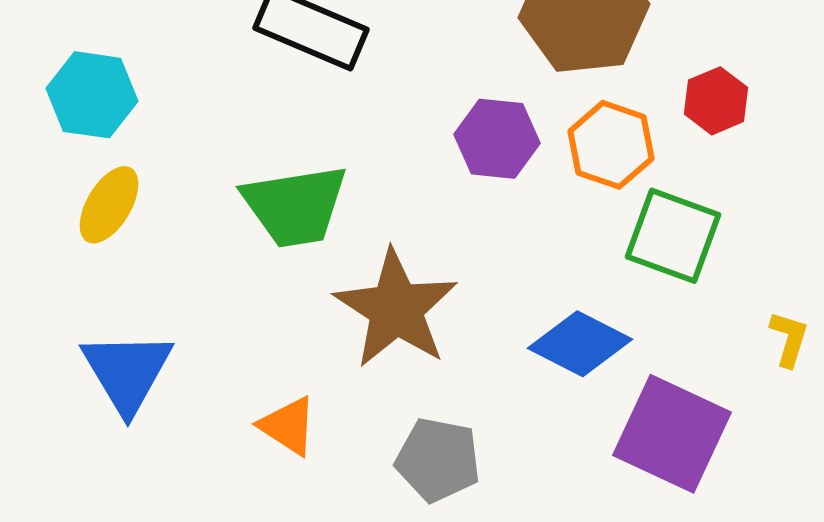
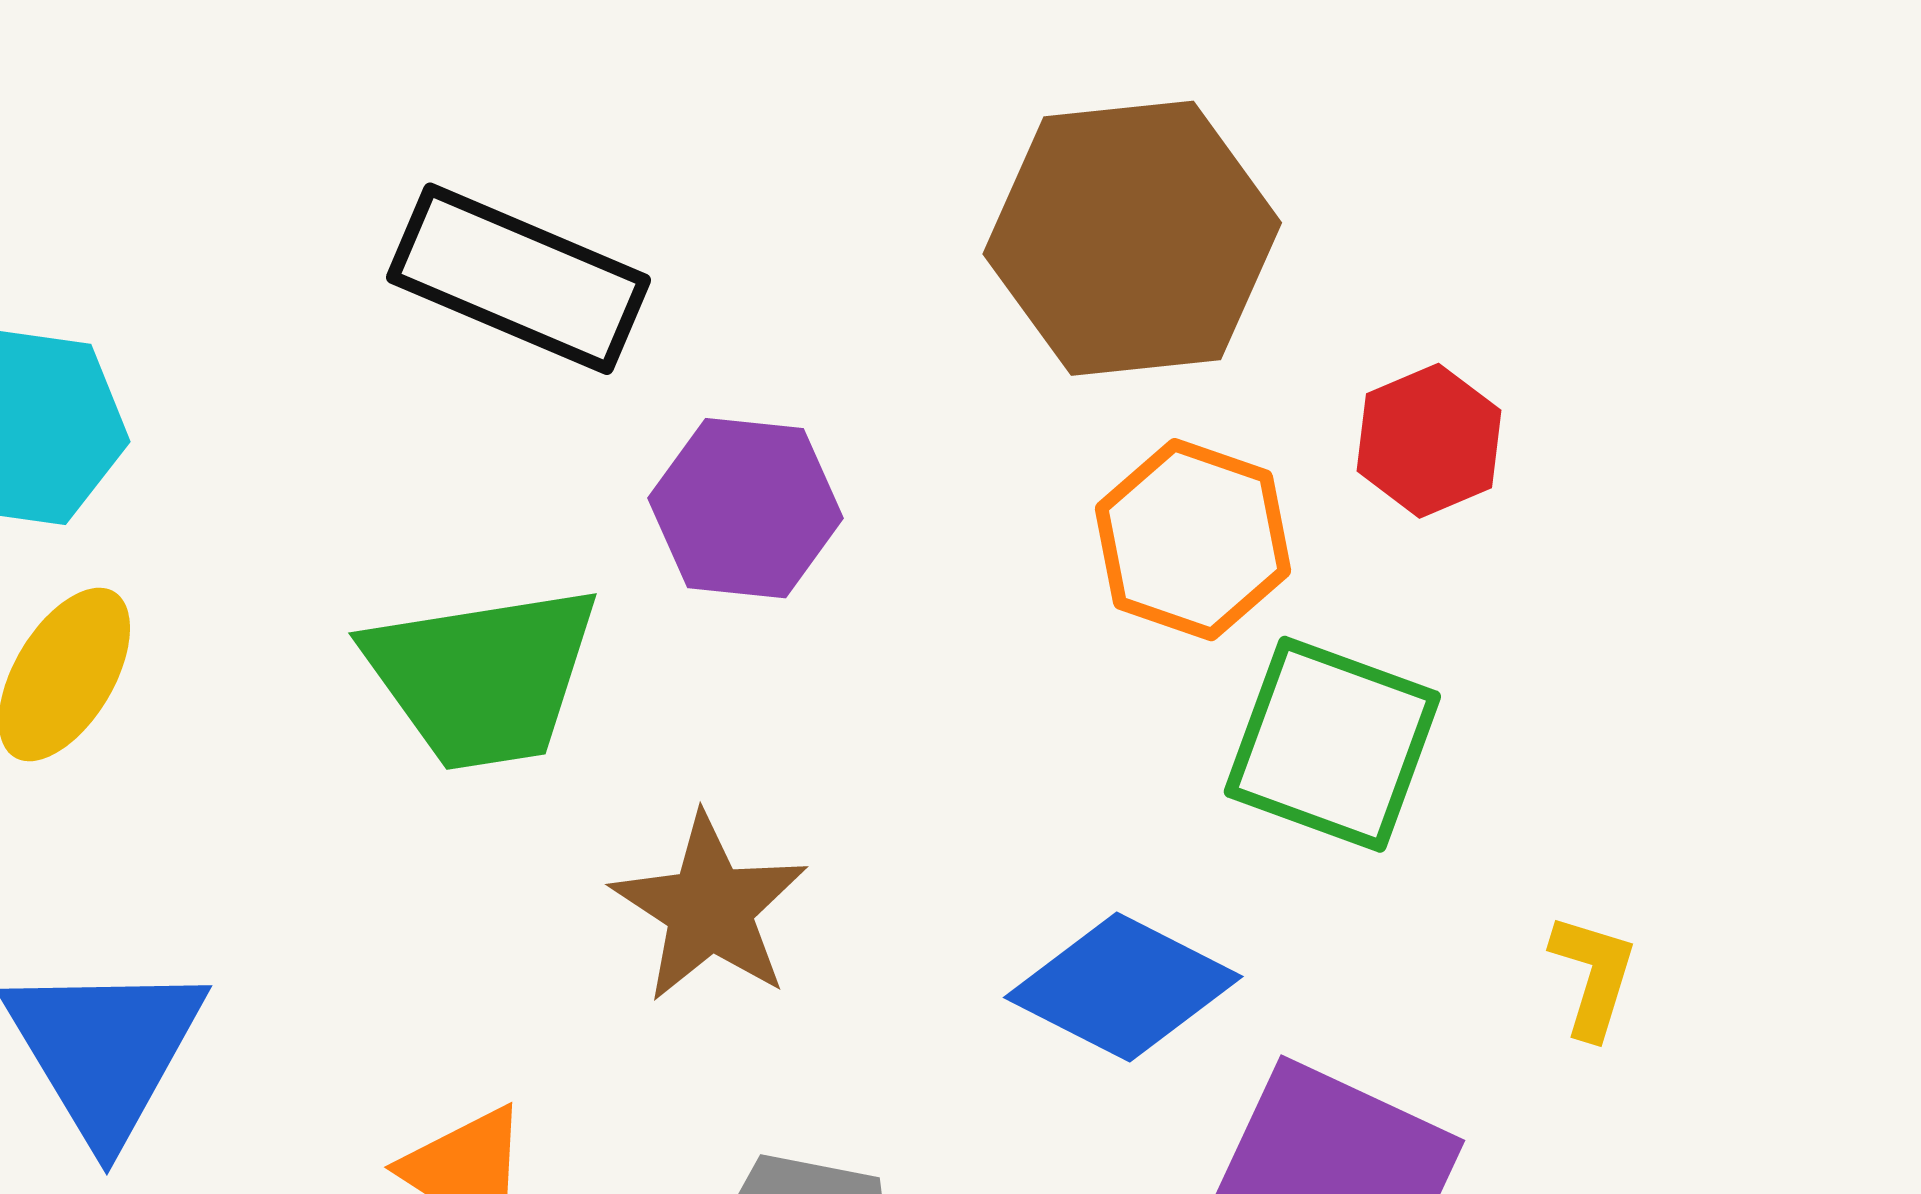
purple hexagon: (497, 139) -> (746, 508), moved
brown star: (396, 309) -> (710, 908), size x0.7

